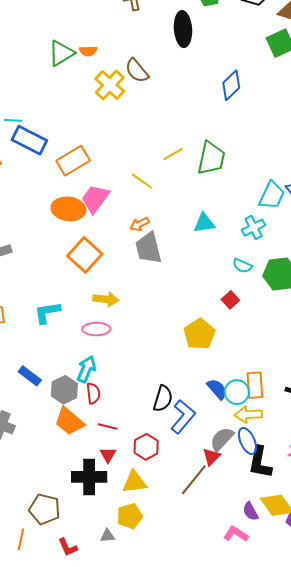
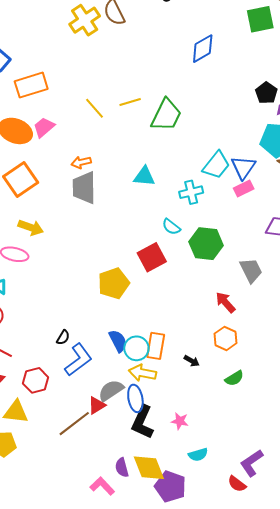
yellow line: (142, 181) -> (95, 108), moved
pink trapezoid: (95, 199) -> (44, 127), size x0.7
red square: (230, 300) -> (152, 257), size x1.6
black semicircle: (163, 399) -> (63, 337), size x0.6

